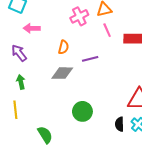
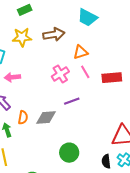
pink cross: (79, 16) -> (60, 74), moved
orange semicircle: (64, 47) -> (23, 117), moved

